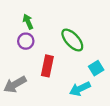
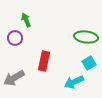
green ellipse: (72, 40) -> (86, 37), moved, turned -40
purple circle: (26, 41) -> (15, 38), moved

